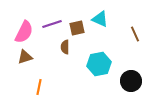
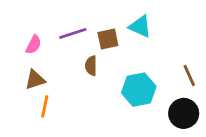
pink semicircle: (24, 32) -> (34, 45), size x0.6
brown line: (135, 34) -> (189, 76), moved
orange line: (39, 87) -> (45, 106), moved

